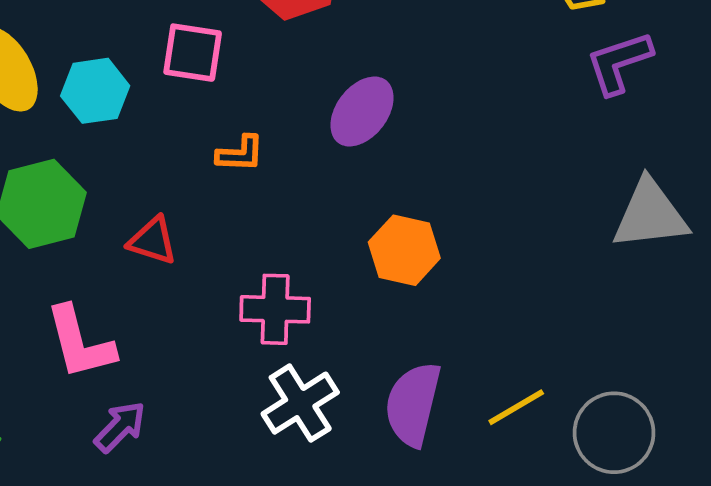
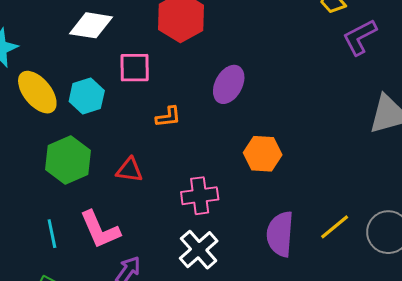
white cross: (300, 403) -> (199, 250), moved

